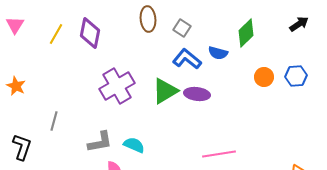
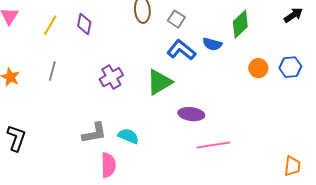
purple diamond: (90, 33) -> (84, 24), size x0.7
purple cross: (117, 86) -> (111, 77), size x0.7
purple ellipse: (197, 94) -> (191, 114), moved
gray line: (54, 121) -> (52, 71), moved

